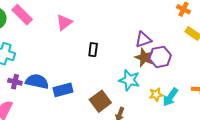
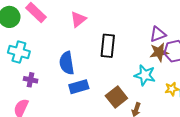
black rectangle: (93, 50) -> (108, 46), size x1.6
brown star: (144, 58) -> (159, 52), turned -30
blue semicircle: (37, 81) -> (67, 63), moved, turned -110

